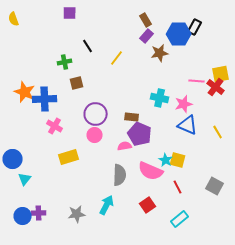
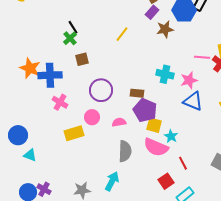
black line: (88, 46) -> (73, 27), moved
green cross: (65, 62) -> (70, 38), turned -32
pink circle: (95, 135) -> (92, 117), moved
pink semicircle: (125, 146) -> (119, 122), moved
yellow square: (178, 160) -> (154, 125), moved
cyan triangle: (25, 179) -> (30, 155), turned -48
red square: (148, 205) -> (166, 181), moved
purple cross: (39, 213) -> (44, 189), turned 32

